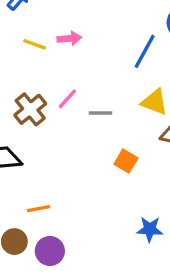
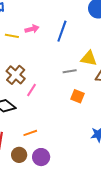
blue line: (145, 51) -> (62, 31), moved
pink line: (67, 99) -> (32, 90), moved
gray line: (100, 113) -> (70, 71), moved

